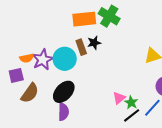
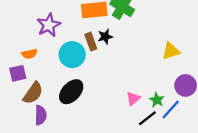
purple star: (43, 60) -> (49, 25), moved
green star: (131, 102) -> (157, 100), moved
purple semicircle: (63, 112) -> (41, 115), moved

